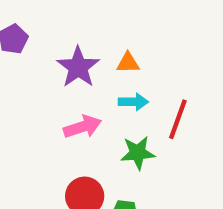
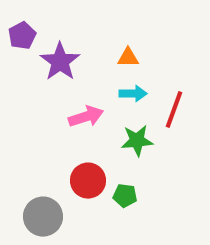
purple star: (78, 67) -> (60, 62), moved

